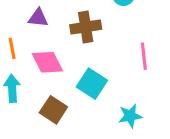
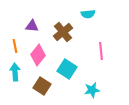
brown cross: (86, 27) -> (63, 32), turned -30
pink diamond: (47, 62) -> (38, 55), turned 65

